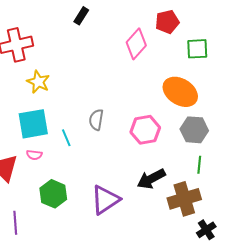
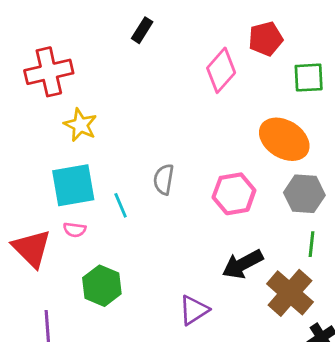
brown cross: (184, 199) -> (290, 293), turned -32
purple triangle: (105, 200) -> (194, 310), moved, size x0.7

